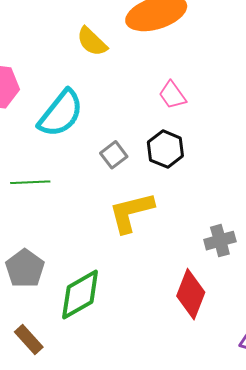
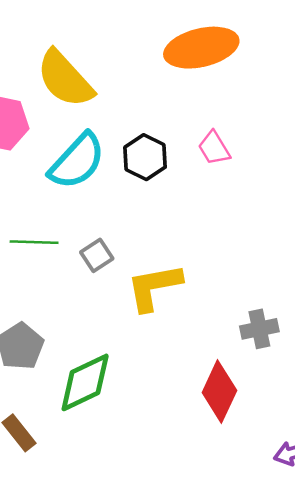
yellow semicircle: (92, 42) -> (65, 79), moved, size x1.6
black hexagon: (165, 149) -> (145, 157), moved
gray square: (114, 155) -> (97, 255), moved

